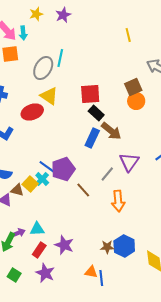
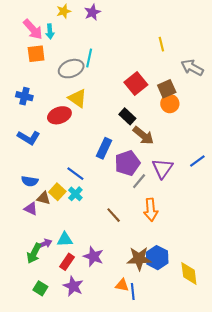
yellow line: (128, 35) -> (161, 44), moved
gray ellipse: (43, 68) -> (71, 69), turned 40
red square: (90, 94) -> (136, 83), moved, turned -35
blue rectangle: (92, 138) -> (104, 148), moved
purple pentagon: (63, 169) -> (127, 163), moved
cyan cross: (42, 179) -> (75, 194), moved
brown line: (83, 190) -> (114, 215), moved
brown star: (107, 247) -> (139, 259), size x1.6

